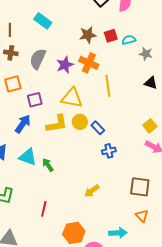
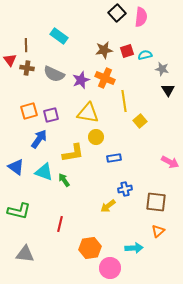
gray semicircle: (38, 59) -> (54, 74), turned -90
black triangle: (151, 83) -> (168, 90), moved, turned 40
orange square: (13, 84) -> (29, 111), moved
yellow L-shape: (57, 124) -> (73, 153), moved
yellow square: (150, 126) -> (140, 121), moved
blue rectangle: (98, 128) -> (114, 158), moved, turned -56
blue cross: (109, 151) -> (125, 189), moved
orange triangle: (142, 216) -> (158, 231), turned 32

